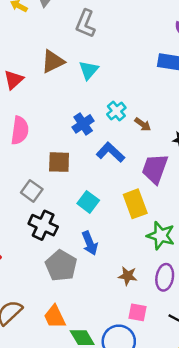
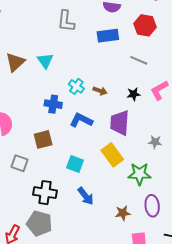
gray L-shape: (85, 24) -> (66, 21), moved
blue cross: (83, 124) -> (53, 104), turned -30
gray square: (32, 191) -> (20, 163), moved
gray pentagon: (61, 266) -> (39, 223), moved

